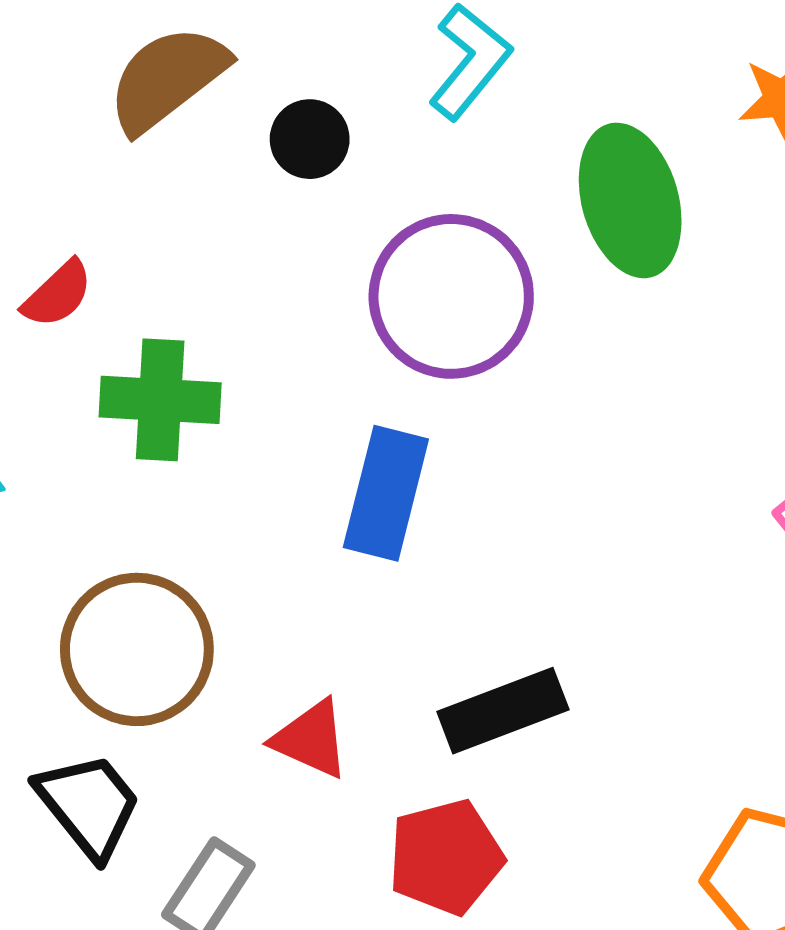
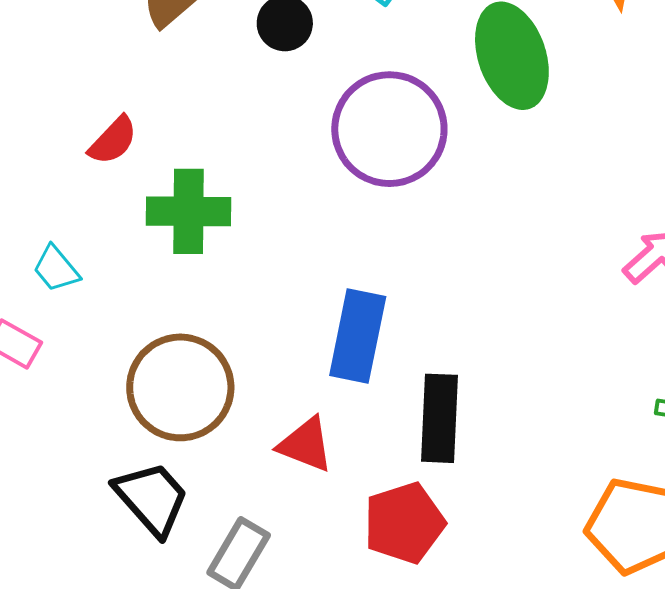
blue rectangle: (386, 493) -> (358, 336), moved
black rectangle: (503, 711) -> (440, 418), turned -64

